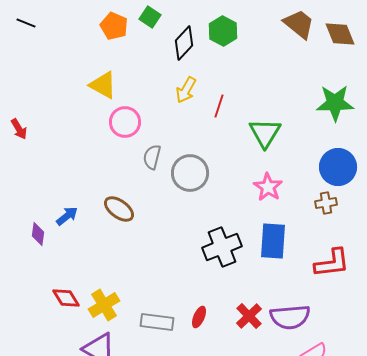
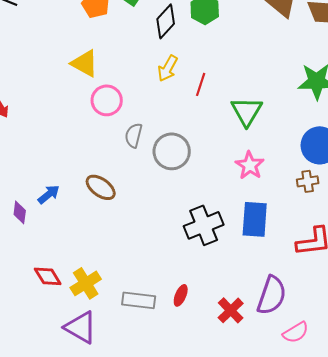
red cross: (249, 316) -> (231, 310), moved
purple semicircle: (290, 317) -> (272, 295), turned -66

